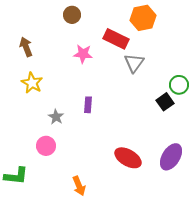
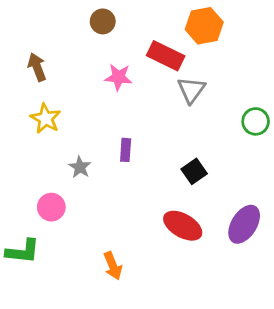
black square: (165, 102) -> (194, 171), moved
pink circle: (46, 146) -> (51, 207), moved

